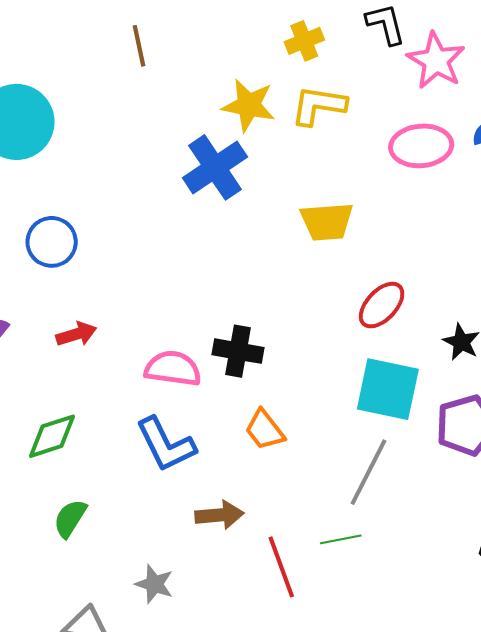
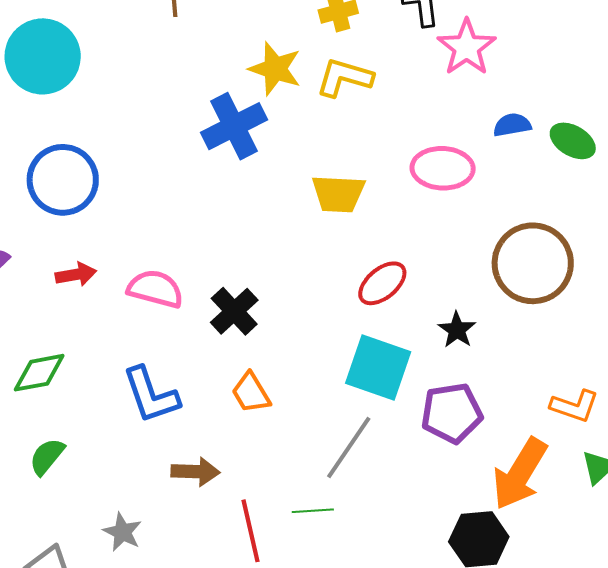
pink ellipse: (421, 146) -> (443, 168), moved
blue circle: (52, 242) -> (63, 180), size x1.4
black cross: (238, 351) -> (234, 311), turned 30
pink semicircle: (173, 368) -> (155, 289), moved

